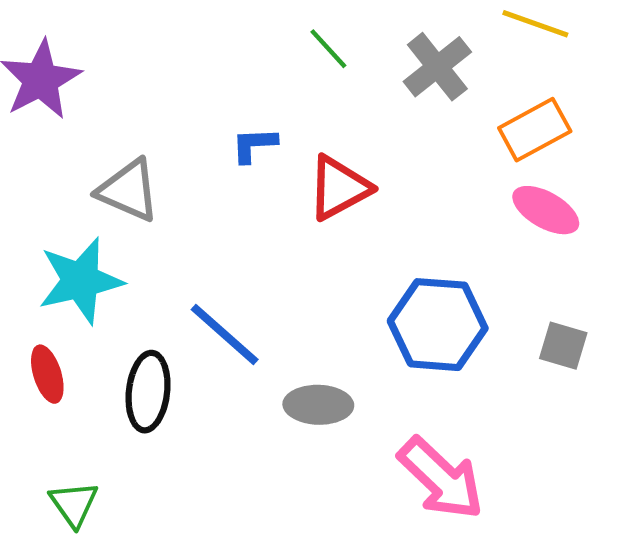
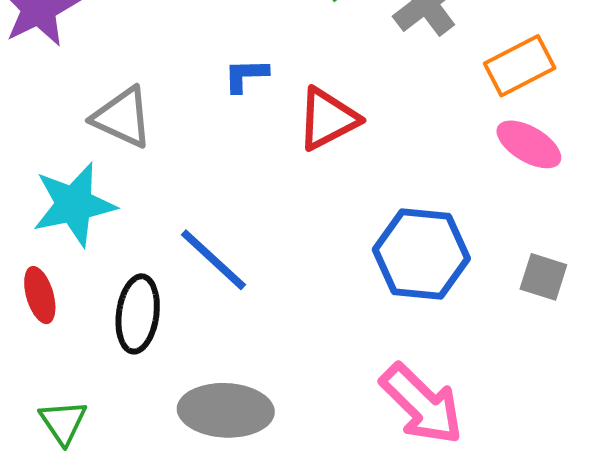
gray ellipse: (318, 405) -> (226, 410), moved, size x1.4

